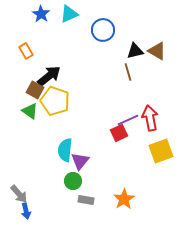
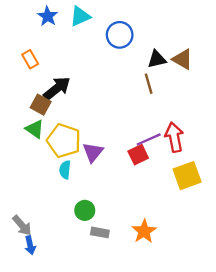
yellow pentagon: (55, 101) -> (64, 141), moved
cyan semicircle: (65, 150) -> (65, 170), moved, size x0.7
purple triangle: (80, 161) -> (93, 152), moved

